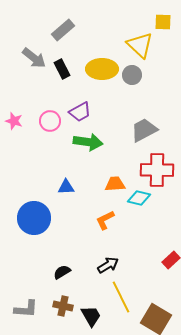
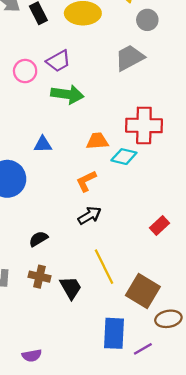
gray circle: (132, 75) -> (147, 20), moved
gray trapezoid: (144, 130) -> (130, 58), moved
black arrow: (108, 265) -> (90, 215), moved

